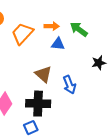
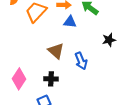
black cross: (38, 104) -> (51, 79), size x0.6

